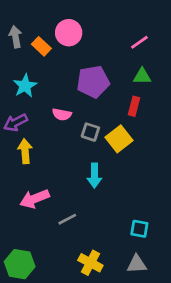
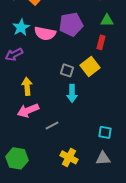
pink semicircle: (62, 114) -> (45, 33), moved, size x1.5
gray square: (90, 132) -> (67, 70), moved
yellow arrow: (25, 151) -> (27, 86), moved

